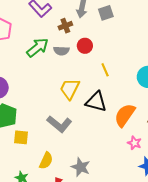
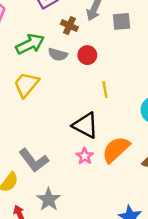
brown cross: (65, 26) -> (69, 26), turned 32
yellow trapezoid: (70, 89) -> (26, 85), moved
gray L-shape: (59, 124) -> (34, 160), moved
pink star: (134, 143) -> (85, 156), moved

